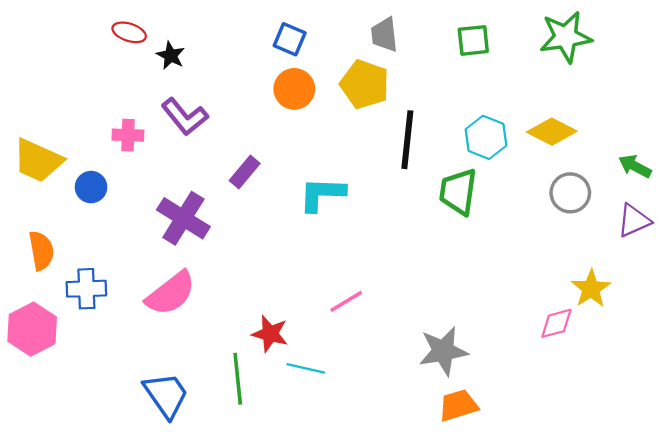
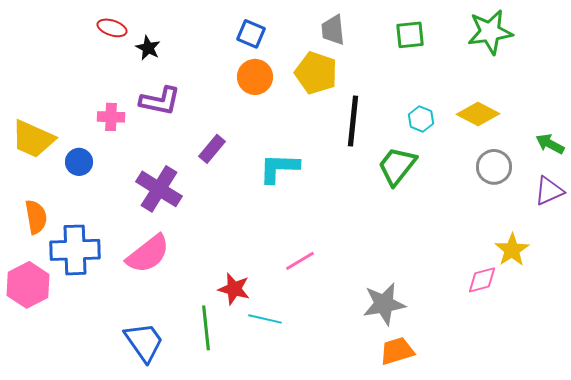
purple L-shape: (185, 117) -> (160, 101), turned -39
cyan hexagon: (486, 137) -> (421, 119), size x0.7
green trapezoid: (458, 192) -> (397, 166), turned 30
blue cross: (86, 289) -> (75, 250), size x1.4

